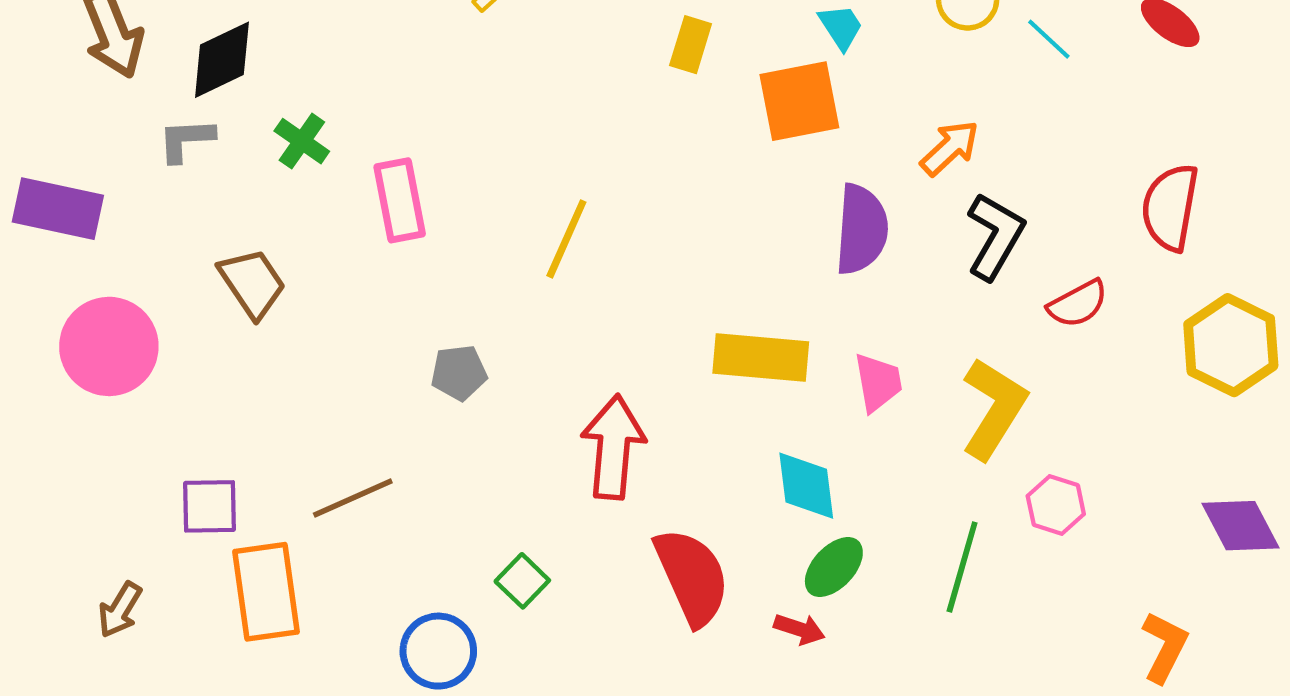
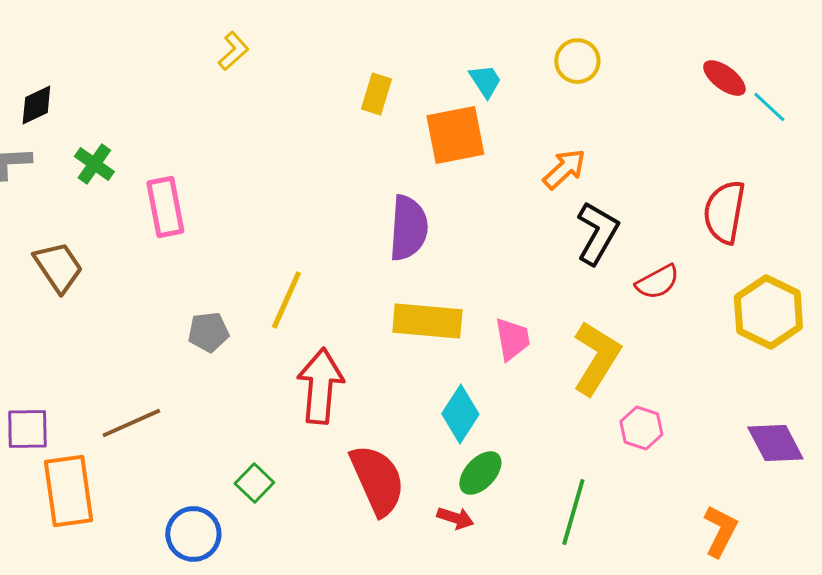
cyan line: (1049, 39) -> (769, 107), moved
black diamond: (222, 60) -> (36, 105), size x0.7
purple semicircle: (861, 229) -> (408, 228), moved
yellow line: (566, 239) -> (286, 300), moved
cyan diamond: (806, 486) -> (460, 414), turned 40
green line: (962, 567) -> (573, 512), moved

